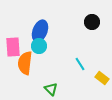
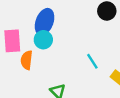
orange semicircle: (25, 63) -> (27, 60), size x0.7

